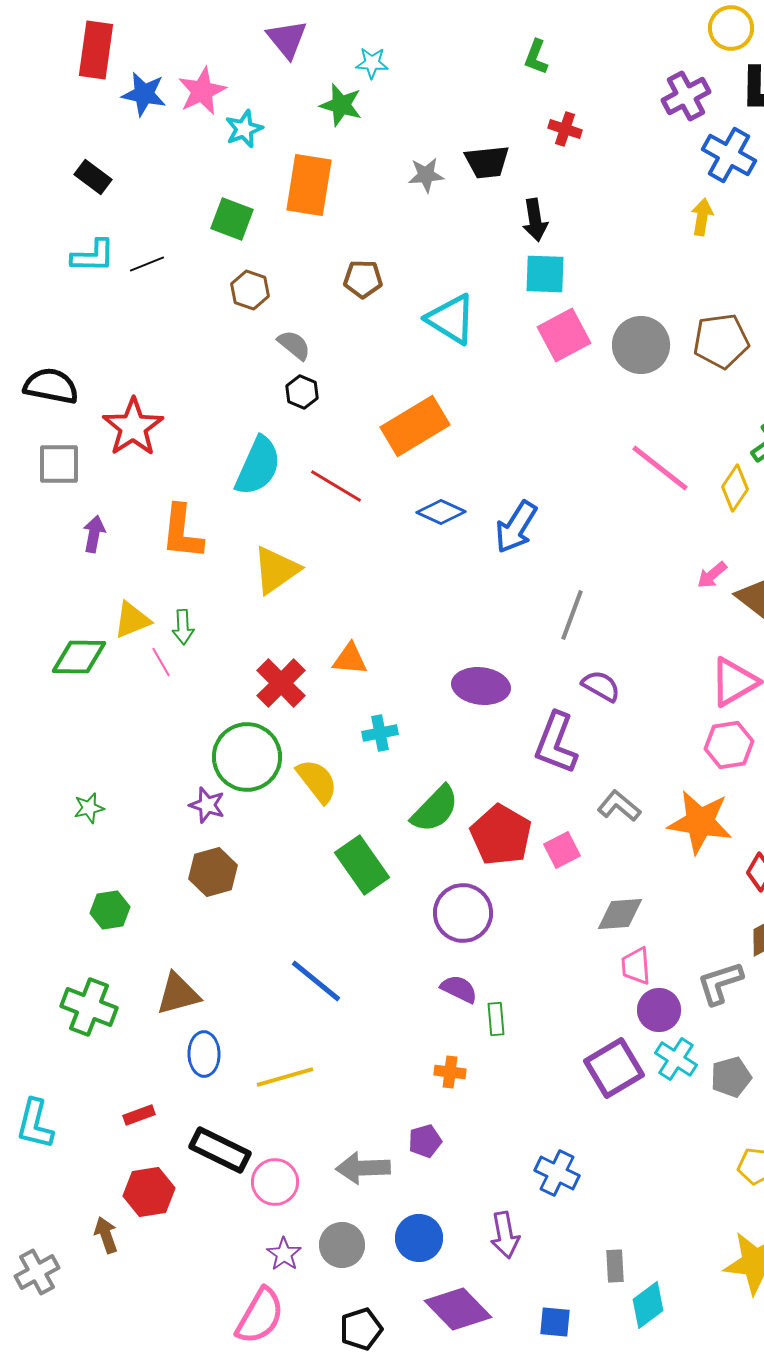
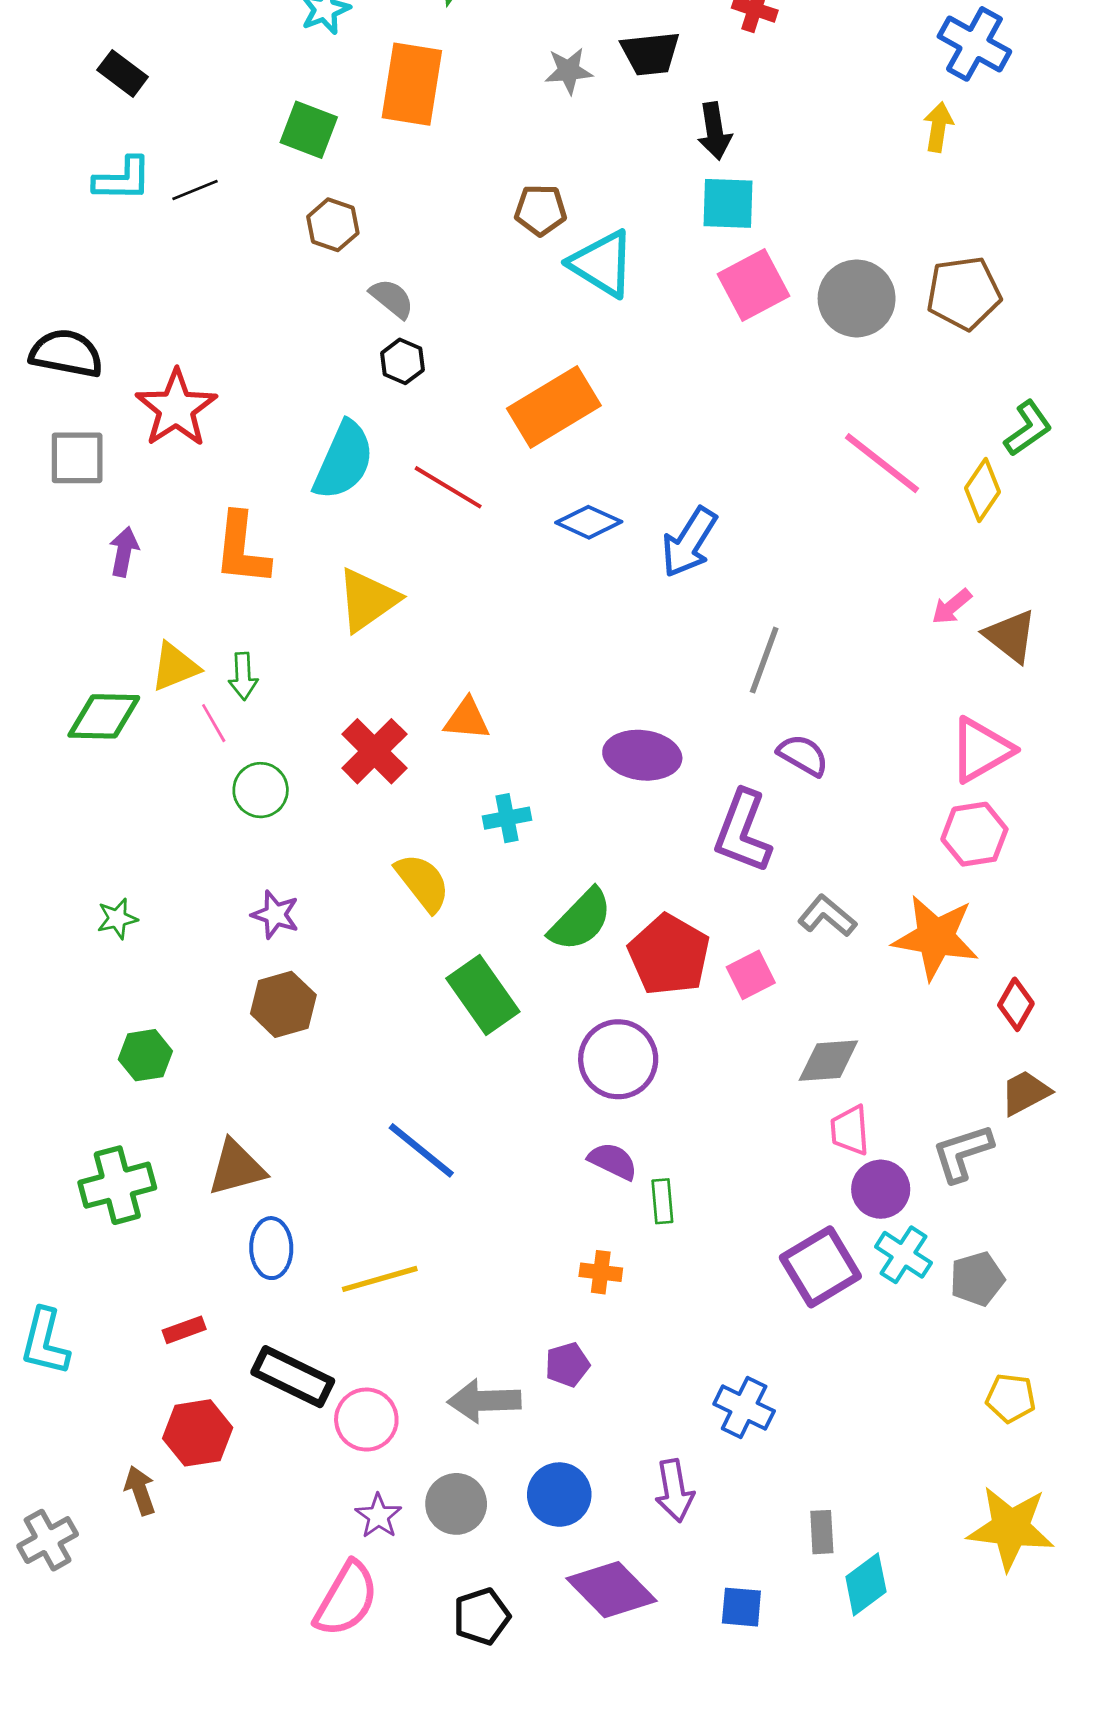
brown pentagon: (363, 279) -> (540, 210), moved
green circle: (247, 757) -> (261, 790), moved, size x0.6
green cross: (89, 1007) -> (117, 1185), turned -36

